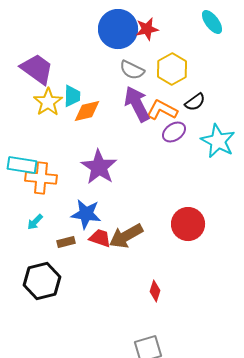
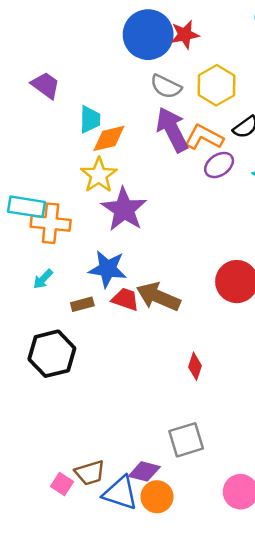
purple trapezoid: (37, 69) -> (46, 85), size x0.7
yellow star: (48, 102) -> (99, 175), moved
brown arrow: (126, 236) -> (158, 297), turned 52

